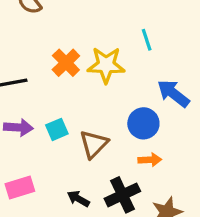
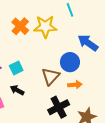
brown triangle: (94, 144) -> (51, 76), moved
black arrow: (78, 199) -> (17, 90), moved

